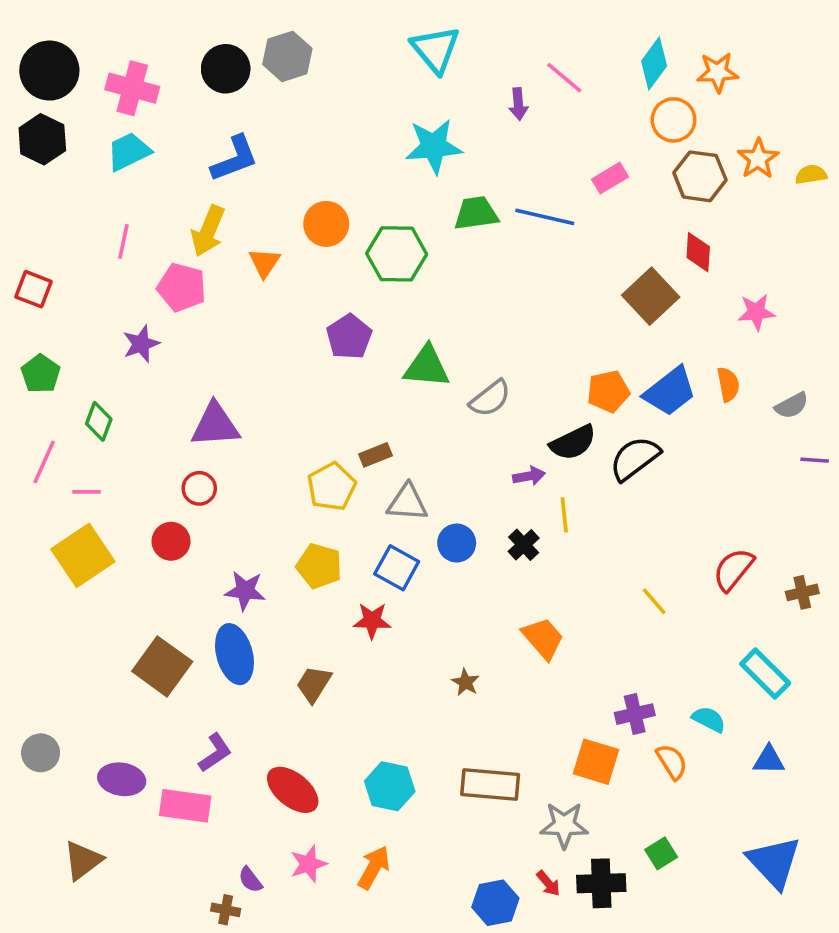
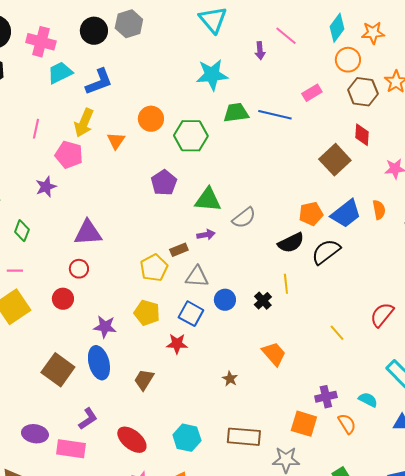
cyan trapezoid: (129, 152) -> (60, 73), moved
purple arrow: (529, 476) -> (206, 235), moved

